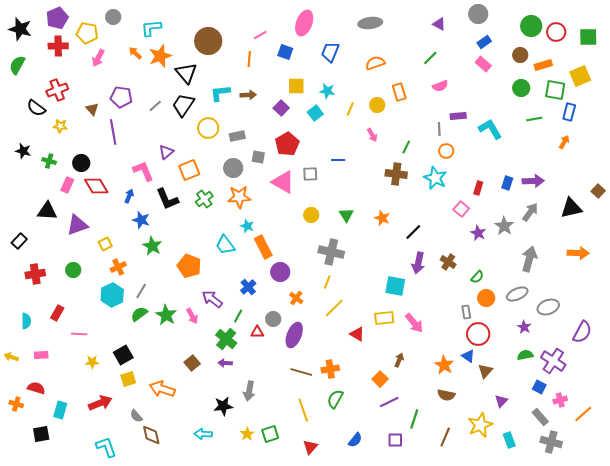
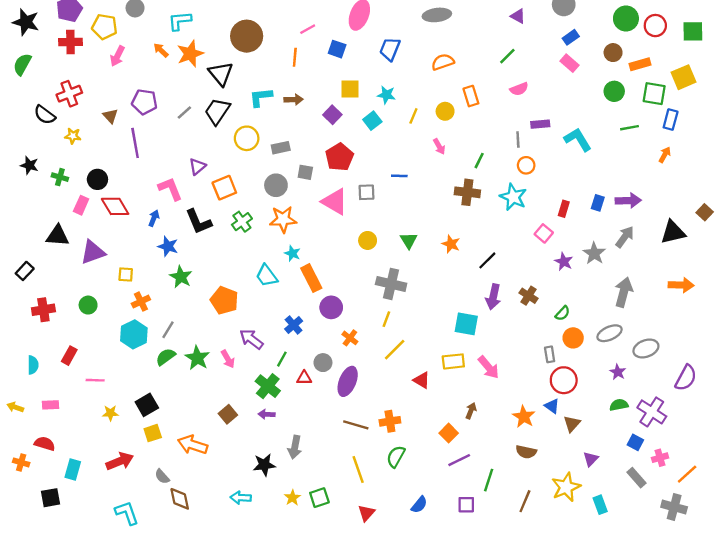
yellow square: (105, 244) -> (126, 275), turned 32
gray cross: (551, 442) -> (674, 507), moved

